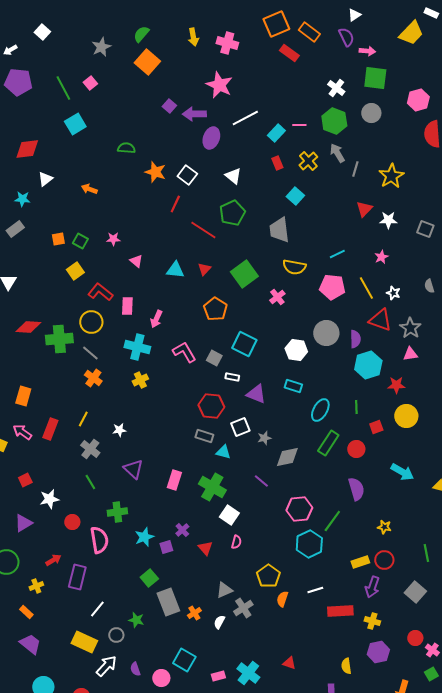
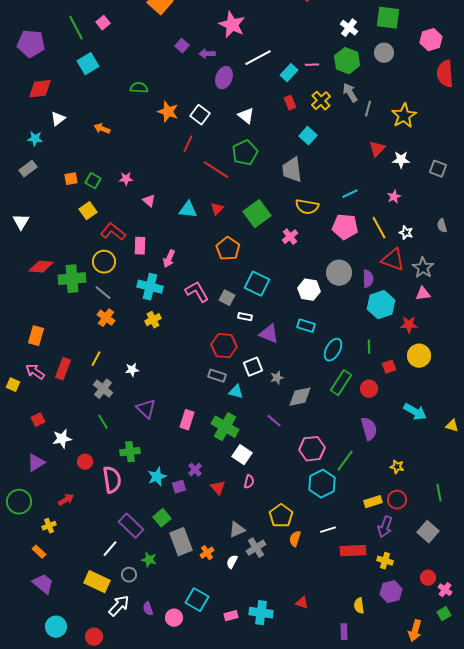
purple pentagon: (18, 82) -> (31, 44), moved
purple arrow: (194, 114) -> (207, 54), size x0.7
purple rectangle: (77, 577) -> (131, 526), moved, turned -60
cyan cross: (248, 673) -> (261, 613), turned -30

